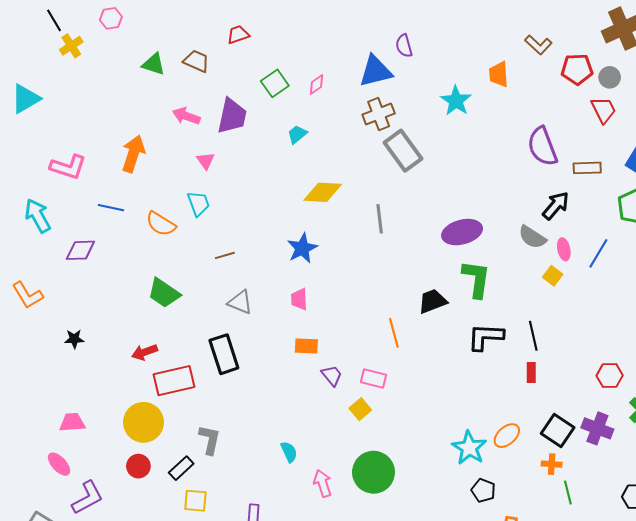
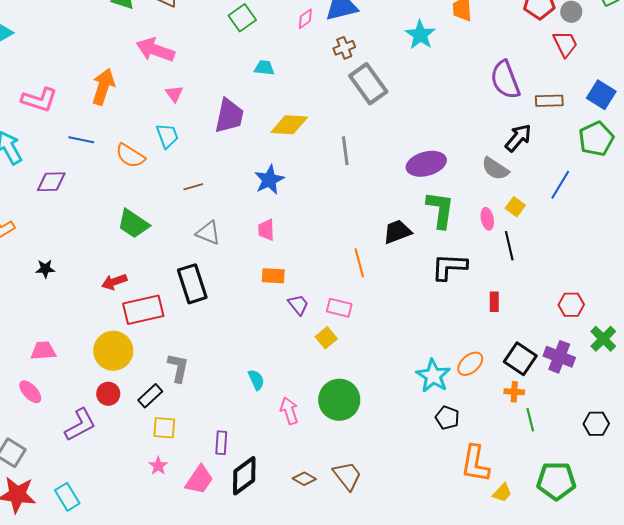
pink diamond: (317, 84) -> (305, 19), moved
brown cross: (379, 114) -> (344, 48), size x0.7
pink arrow: (186, 116) -> (155, 50), size x1.4
purple trapezoid: (232, 116) -> (229, 116), moved
cyan trapezoid: (297, 134) -> (264, 68), turned 45
pink ellipse: (564, 249) -> (487, 219), moved
black line: (533, 336) -> (509, 246), moved
purple L-shape: (88, 498) -> (80, 425), moved

